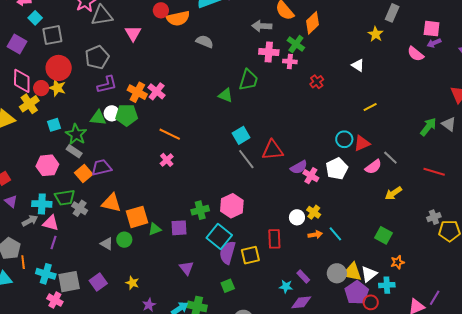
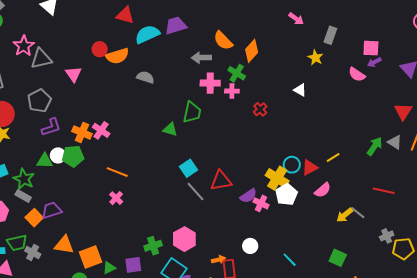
yellow line: (370, 107) -> (333, 157), moved
gray line: (390, 158) -> (358, 213), moved
yellow cross: (314, 212) -> (277, 178), moved, size x1.6
orange arrow: (315, 235) -> (219, 260), moved

